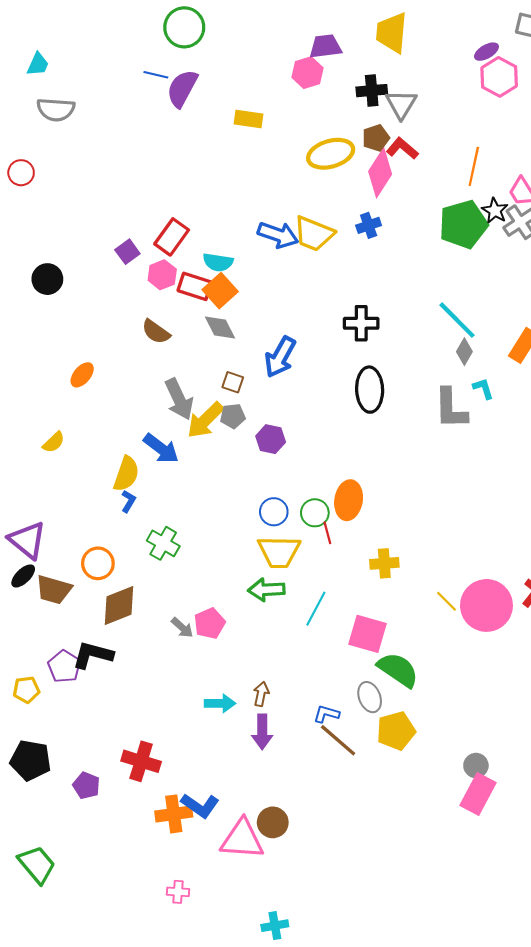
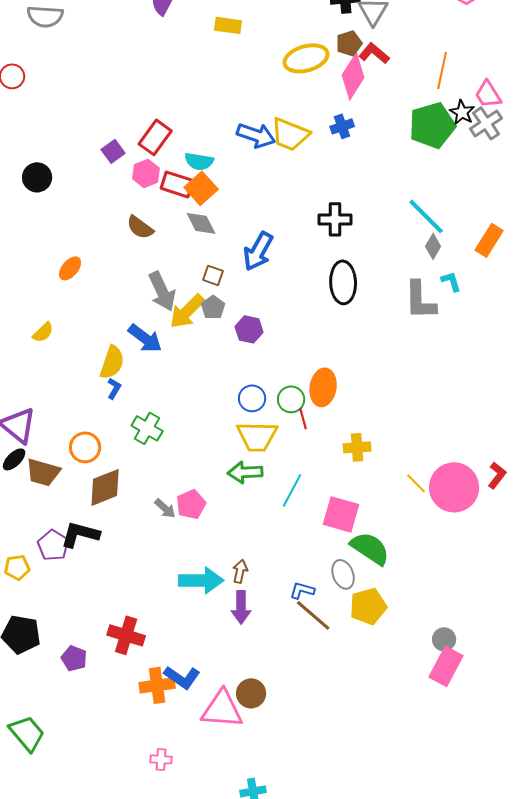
gray pentagon: (233, 416) -> (213, 307), turned -30
cyan arrow: (220, 703) -> (201, 580), size x1.5

